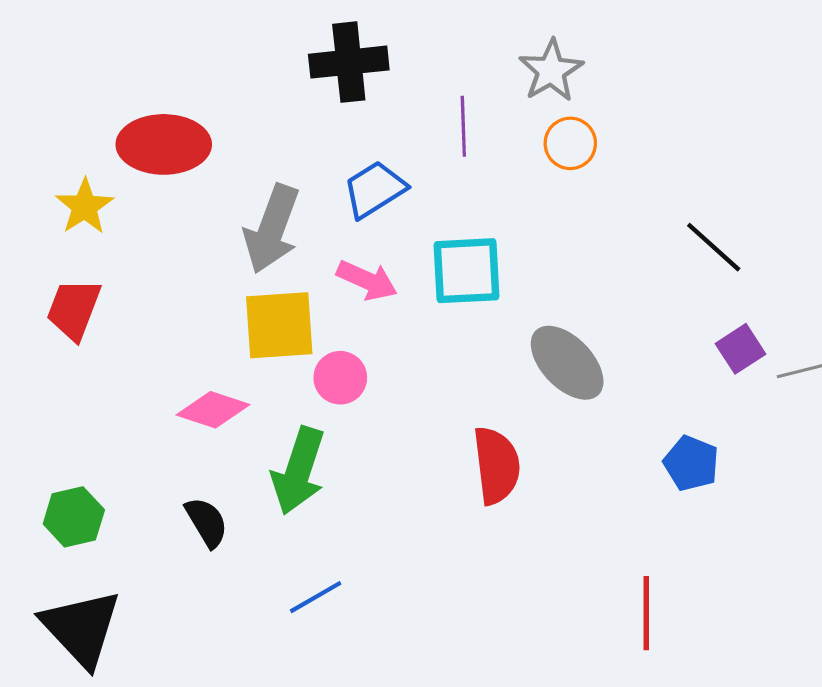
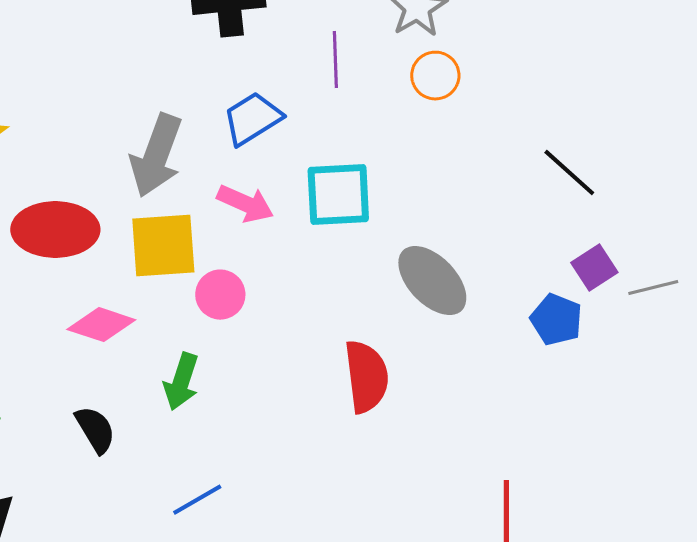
red ellipse: (164, 144) -> (55, 230), moved
blue pentagon: (691, 463) -> (556, 320), moved
green arrow: (299, 471) -> (181, 382), size x0.7

